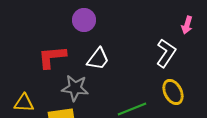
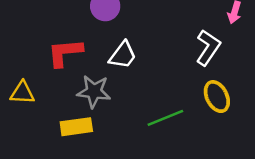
yellow triangle: (24, 103) -> (22, 93), moved

